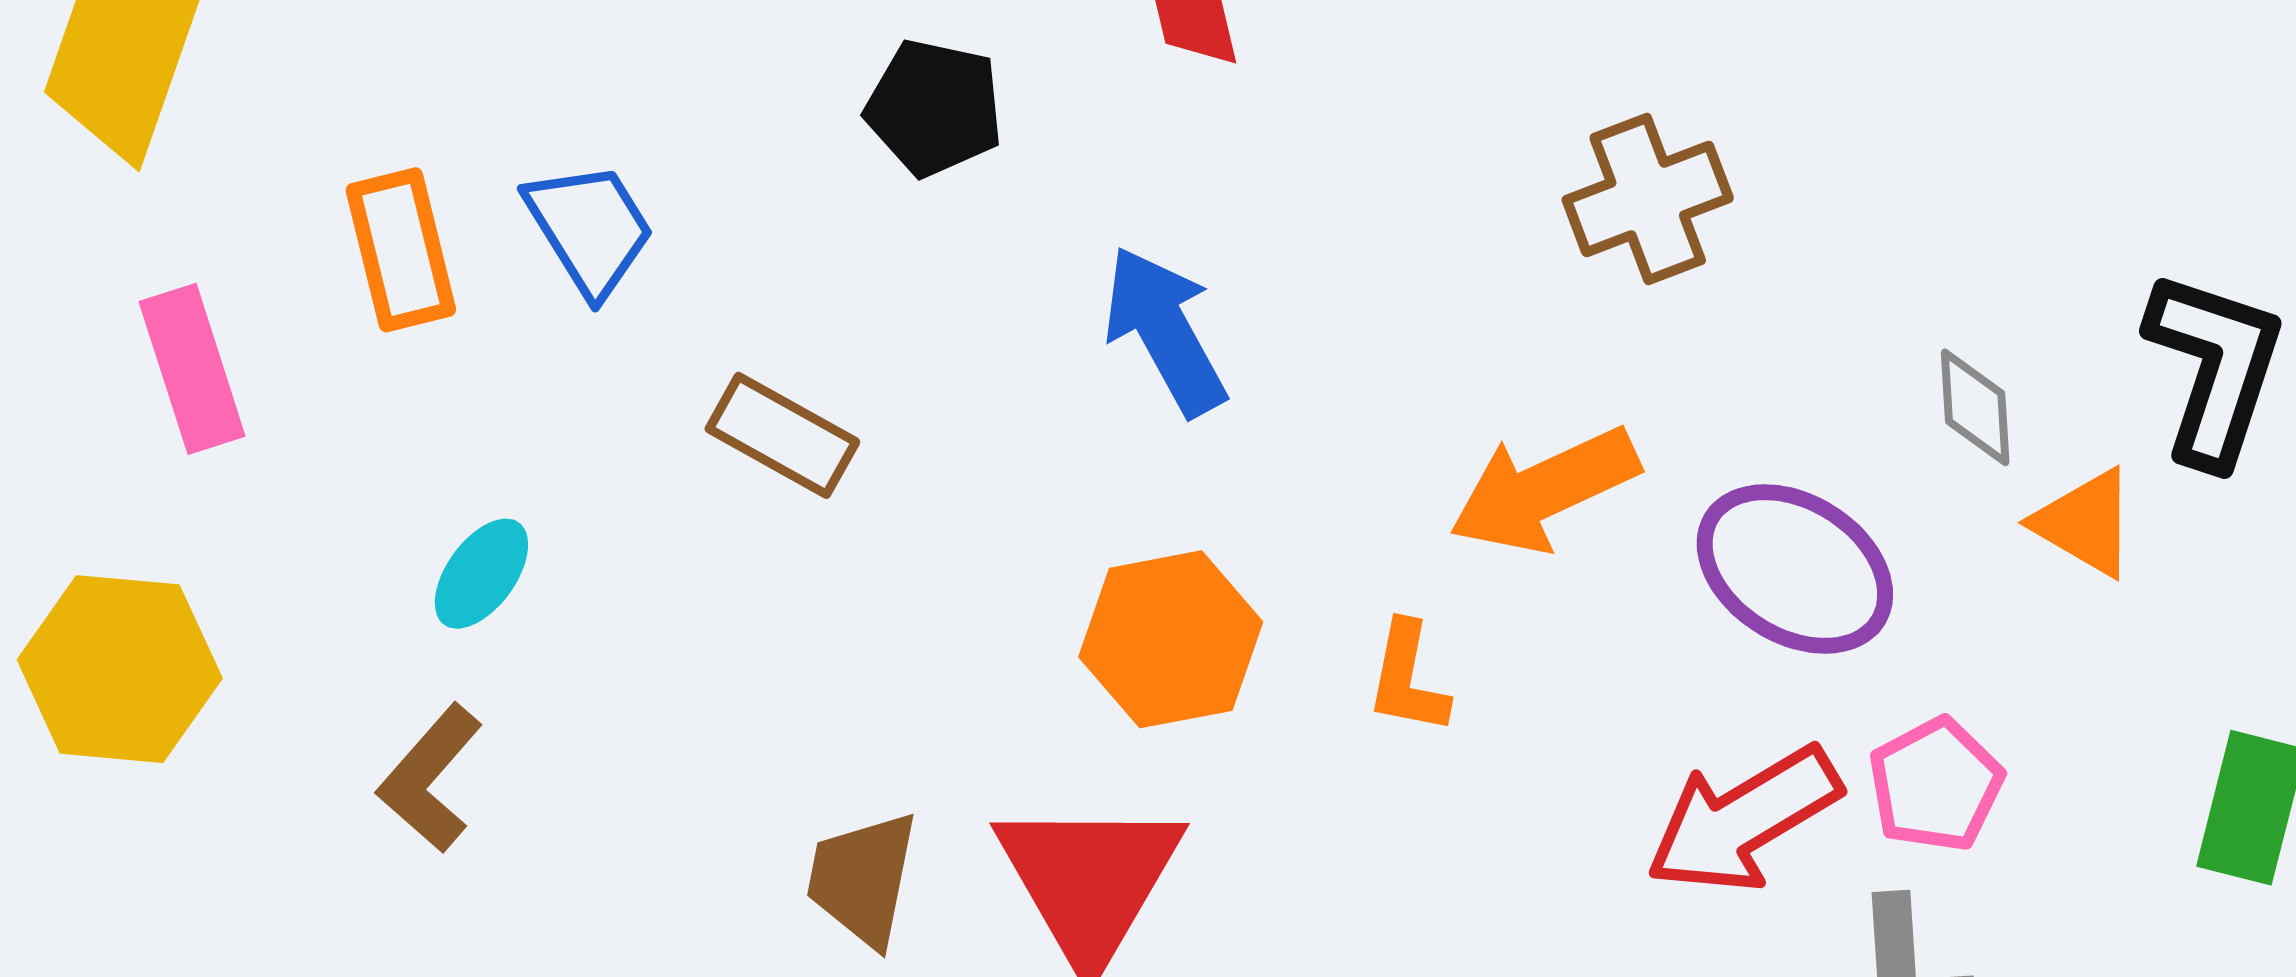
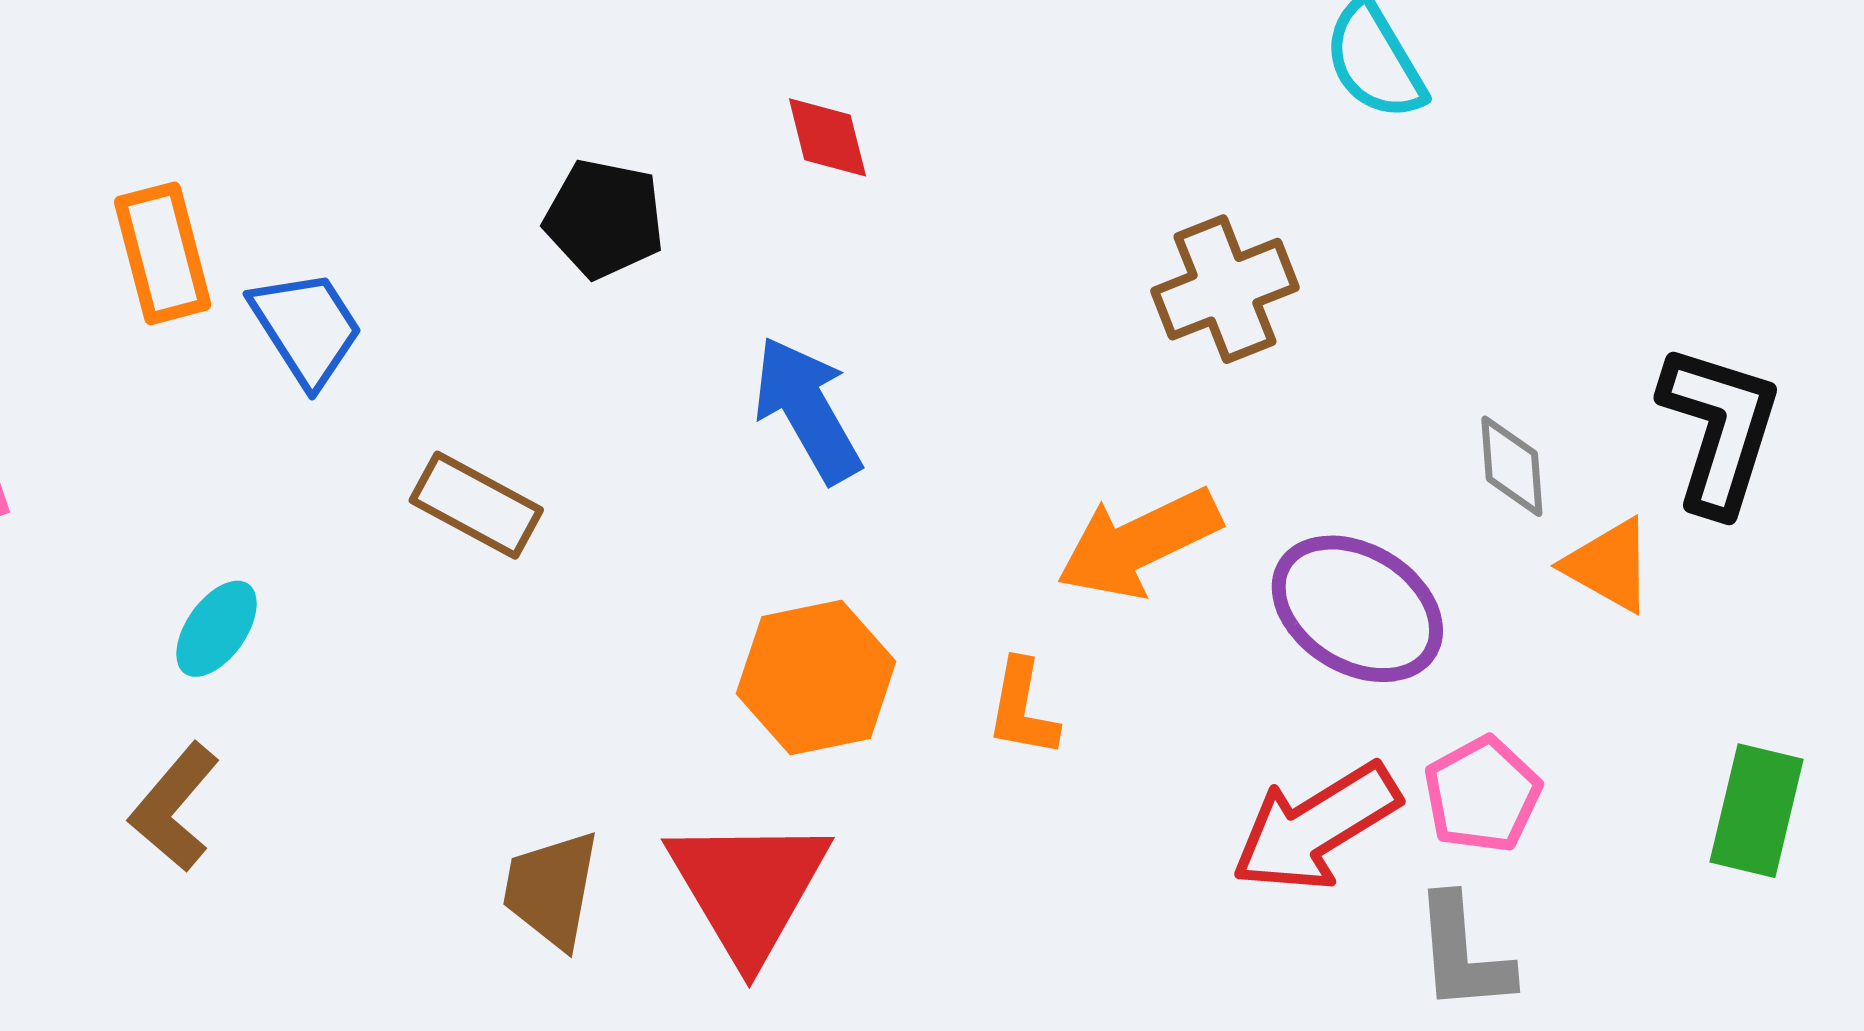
orange rectangle: (401, 250) -> (163, 253), moved

